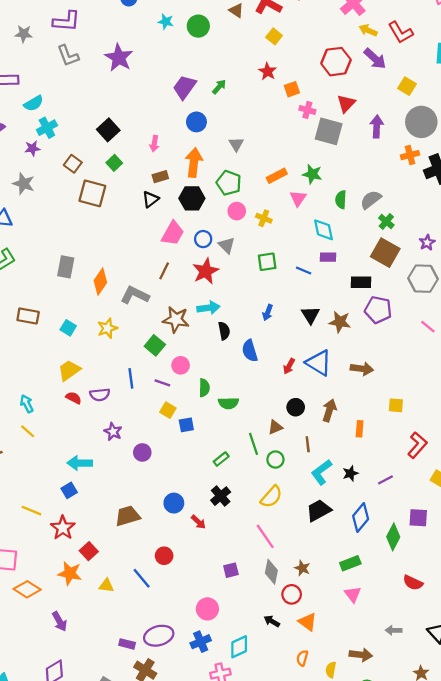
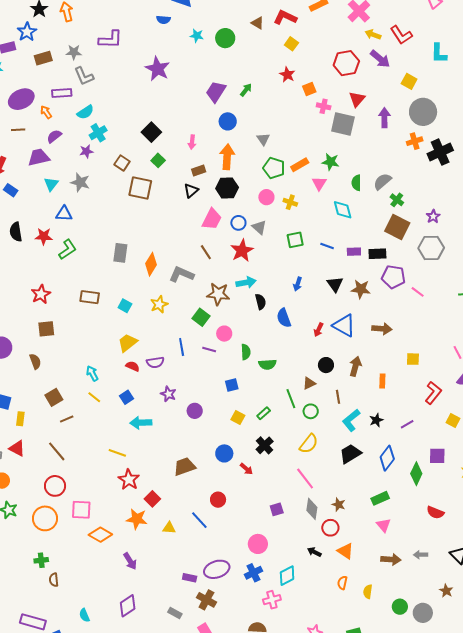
gray L-shape: (68, 56) -> (84, 76), moved
green pentagon: (229, 183) -> (274, 168), moved
purple rectangle: (328, 257) -> (354, 252), moved
brown line: (164, 271) -> (206, 252), turned -56
pink line: (428, 327) -> (418, 292), moved
yellow square: (168, 410) -> (238, 417), moved
blue square: (69, 490) -> (126, 397), moved
yellow line: (31, 511) -> (117, 453), moved
brown arrow: (361, 655) -> (391, 559), moved

